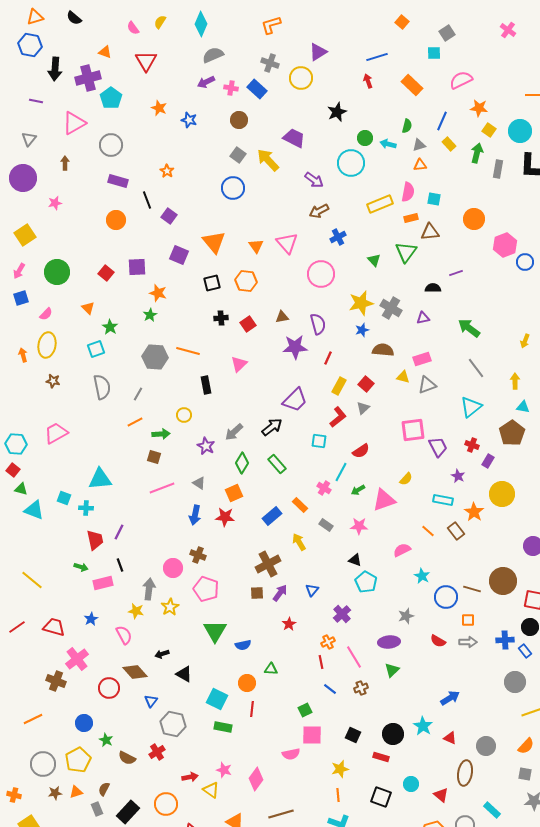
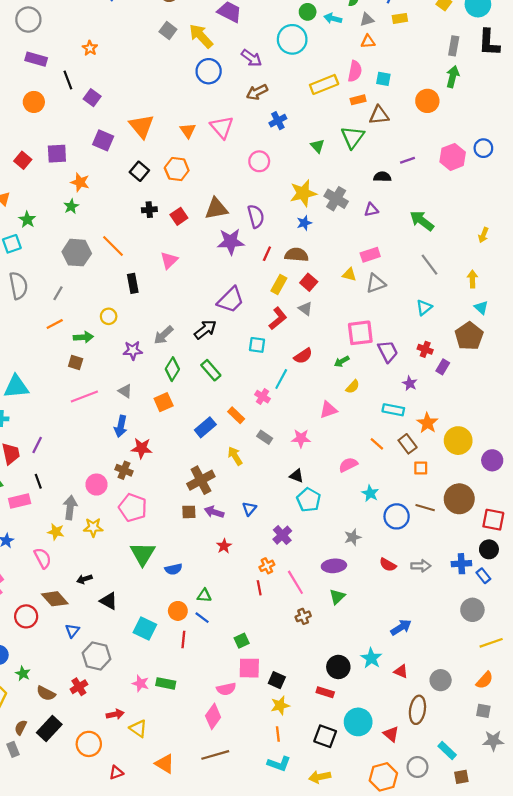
yellow rectangle: (449, 144) -> (400, 18), turned -56
green arrow: (477, 153) -> (453, 77), moved
blue circle: (233, 188) -> (209, 71), moved
pink hexagon: (505, 245) -> (453, 157), moved
pink circle: (321, 274) -> (259, 161), size x0.7
black square: (212, 283) -> (139, 171), turned -36
brown triangle: (282, 317) -> (216, 209), size x1.6
brown semicircle: (383, 350) -> (297, 255), moved
orange line: (188, 351) -> (113, 246), turned 30
cyan triangle: (471, 407) -> (424, 308), size x0.7
cyan triangle: (523, 407) -> (481, 308), turned 32
gray triangle: (363, 408) -> (305, 309), turned -40
purple star: (206, 446) -> (133, 350), turned -30
green arrow: (358, 490) -> (342, 361), moved
yellow circle: (502, 494) -> (458, 441), moved
pink triangle: (384, 500) -> (328, 410), size x0.7
red star: (225, 517) -> (142, 448), moved
purple arrow: (280, 593) -> (214, 512), turned -108
yellow star: (170, 607) -> (93, 527), turned 30
orange square: (468, 620) -> (421, 468), moved
blue line: (330, 689) -> (202, 618), moved
green rectangle: (223, 727) -> (166, 683), moved
black square: (353, 735) -> (277, 680), moved
pink star: (224, 770) -> (140, 683), moved
pink diamond: (256, 779) -> (213, 716), moved
cyan circle: (411, 784) -> (358, 722), size x1.6
black rectangle: (128, 812) -> (49, 729), moved

